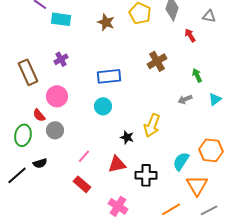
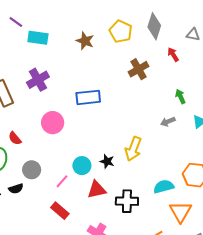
purple cross: (61, 59) -> (38, 80), size x1.5
brown cross: (157, 61) -> (139, 69), moved
pink circle: (57, 96) -> (53, 123), moved
cyan circle: (103, 106) -> (82, 166), moved
gray circle: (55, 130) -> (32, 170), moved
cyan semicircle: (181, 161) -> (164, 187), turned 42

